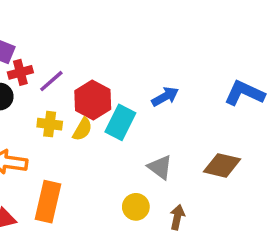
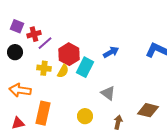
red cross: (20, 72) -> (34, 34), moved
brown diamond: (222, 165) -> (148, 110), moved
yellow circle: (136, 207) -> (85, 116), moved

